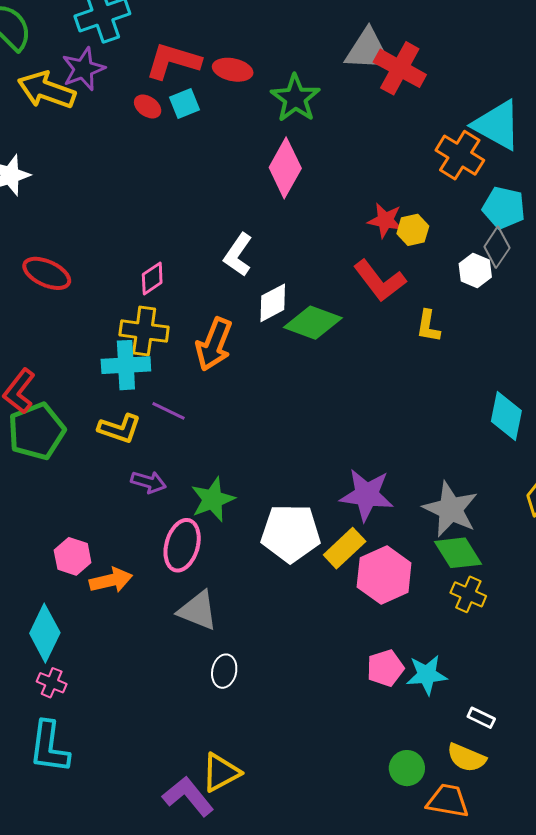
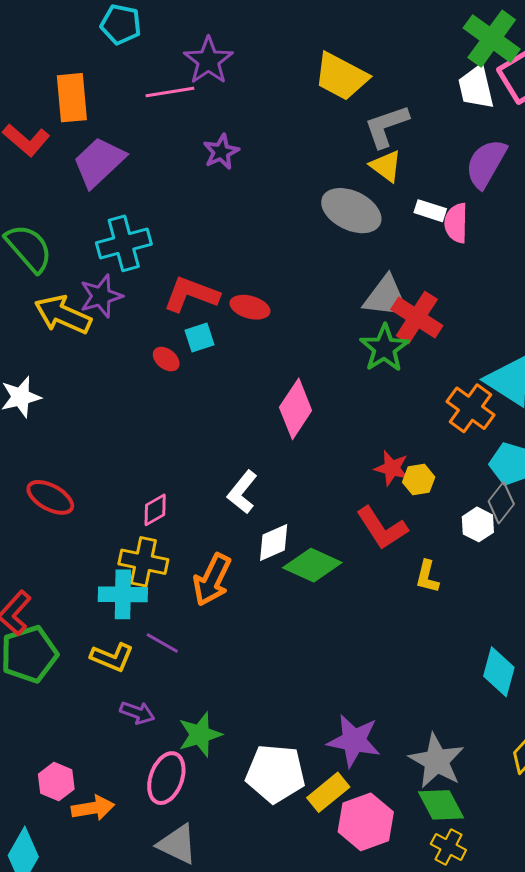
green star: (295, 98) -> (384, 348), moved
red ellipse: (148, 106) -> (166, 359), moved

